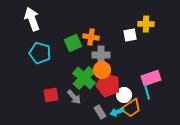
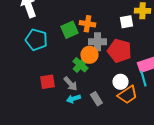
orange circle: (102, 70) -> (89, 55), moved
green cross: (84, 78) -> (80, 65), size x0.7
red pentagon: (108, 85) -> (119, 51), moved
cyan arrow: (117, 112) -> (73, 99), moved

